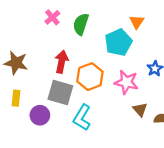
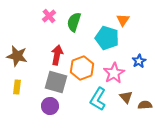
cyan pentagon: (118, 42) -> (107, 38), turned -30
pink star: (126, 82) -> (114, 73), turned 30
purple circle: (40, 115) -> (50, 106), moved
cyan L-shape: (82, 118) -> (98, 99), moved

